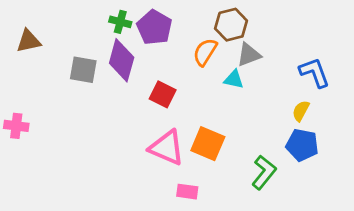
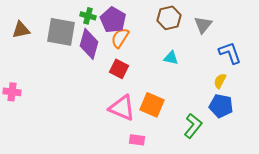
orange semicircle: (205, 52) -> (120, 38), moved
gray triangle: (249, 55) -> (203, 25), moved, turned -30
gray square: (83, 70) -> (61, 32), moved, size x1.4

